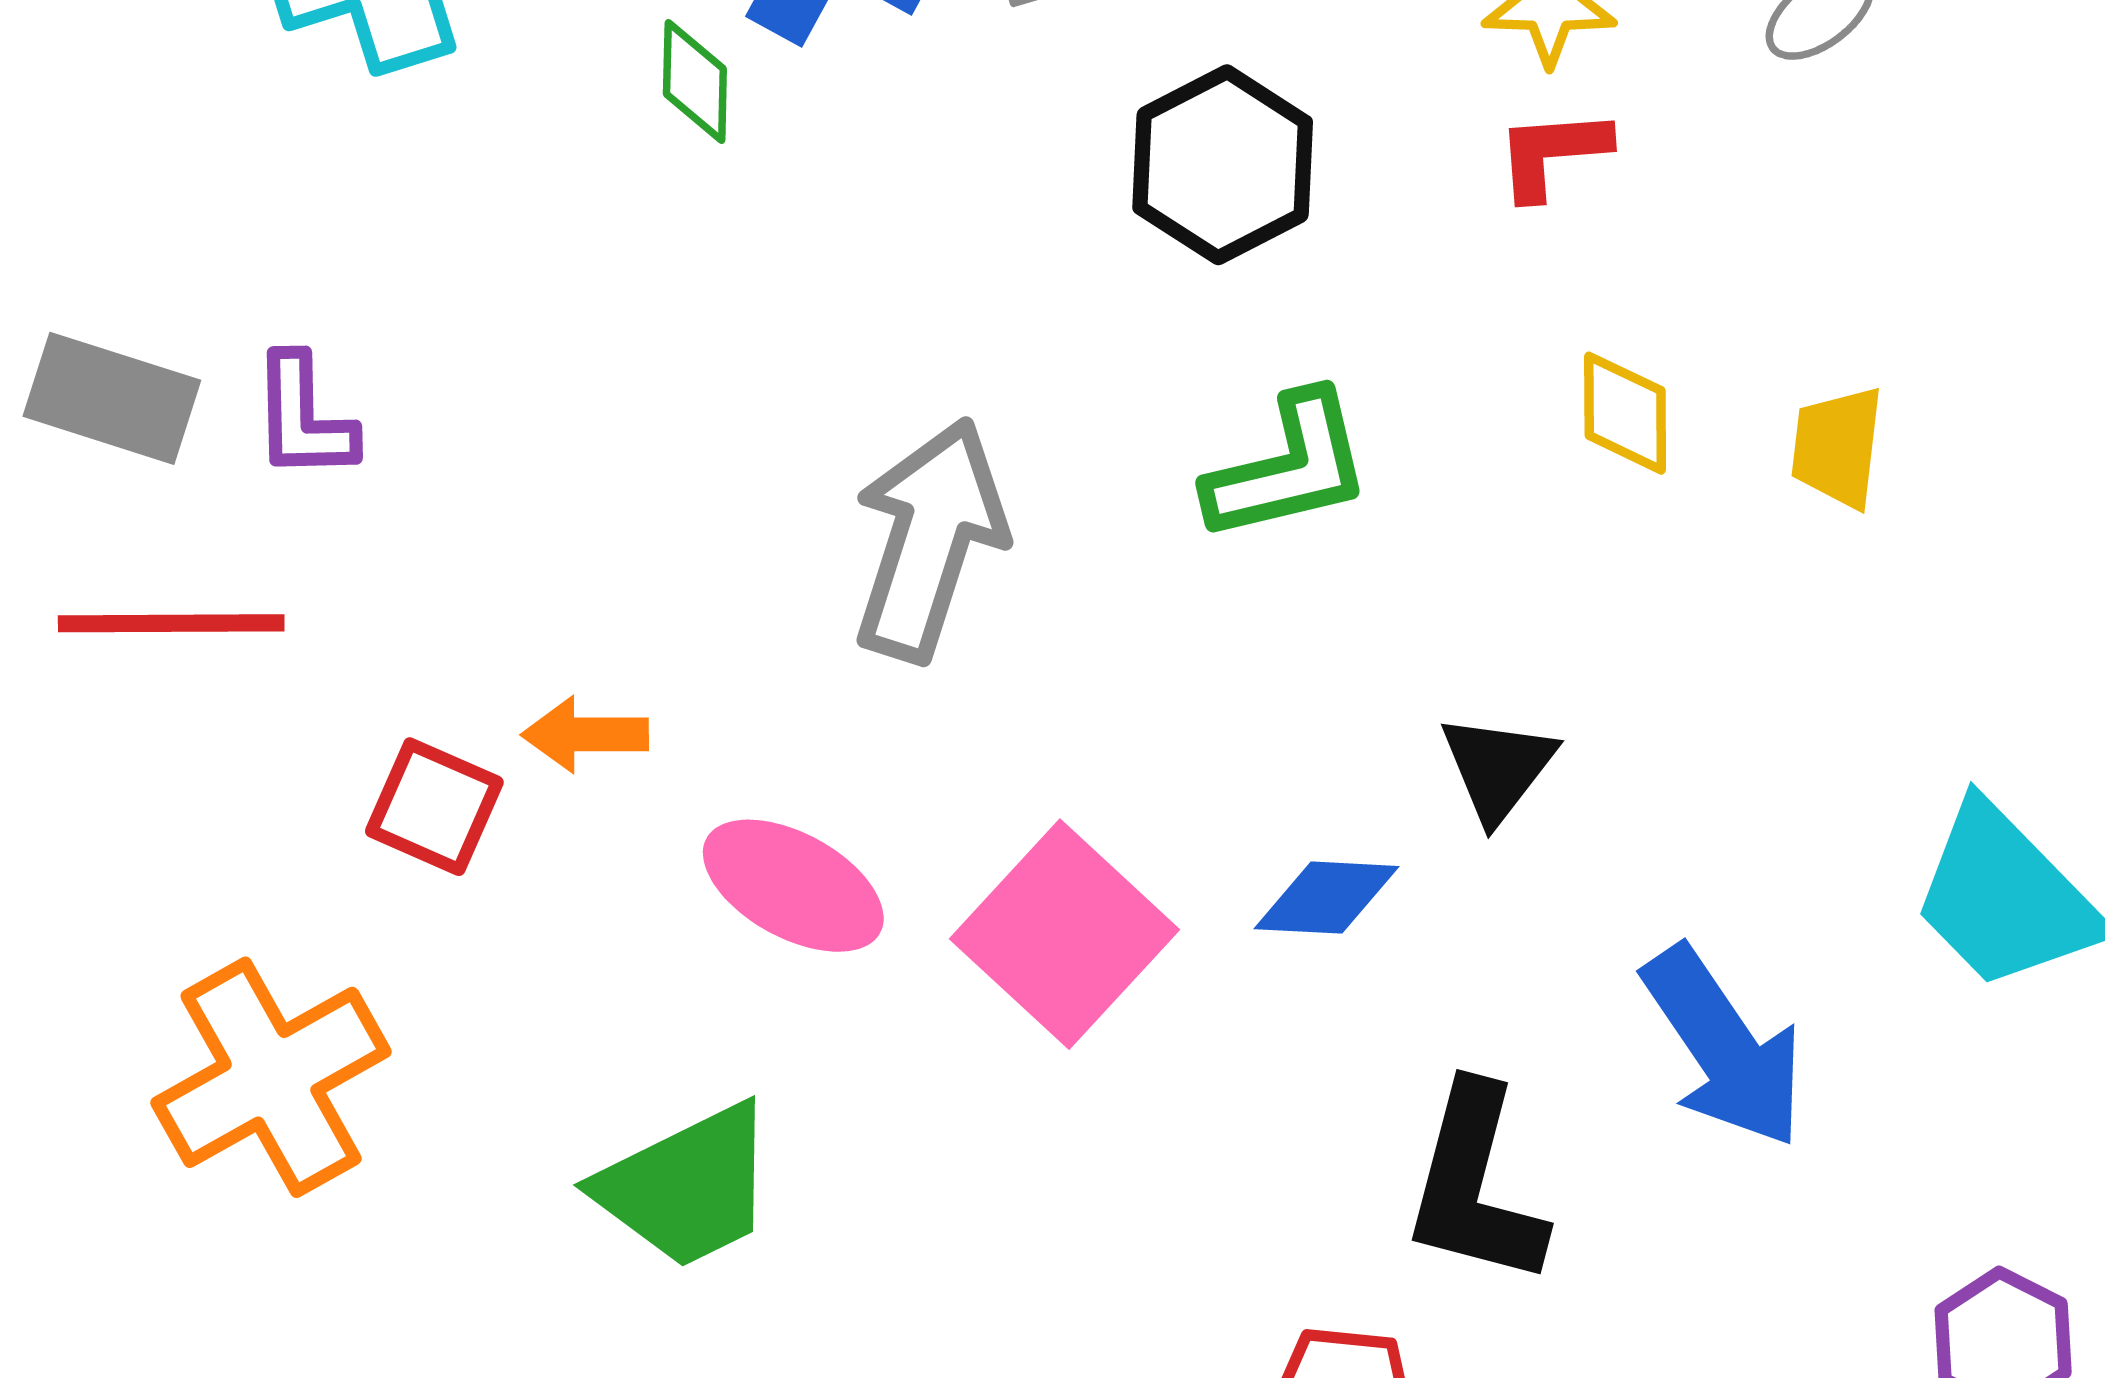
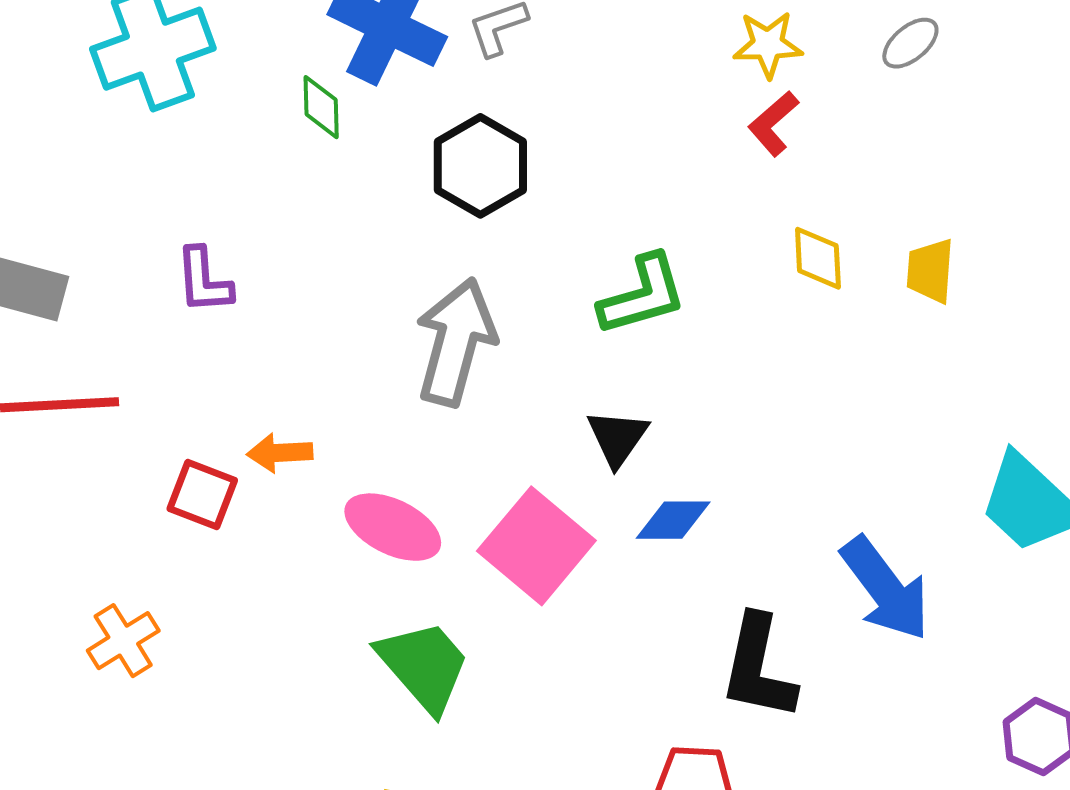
red L-shape: (1552, 153) -> (773, 124), turned -34
black hexagon: (1223, 165) -> (480, 166), moved
purple L-shape: (303, 417) -> (204, 281), moved
black triangle: (1498, 768) -> (618, 438), moved
orange cross: (271, 1077) -> (123, 641), size x0.6
green trapezoid: (687, 1186) -> (424, 666), moved, turned -102

